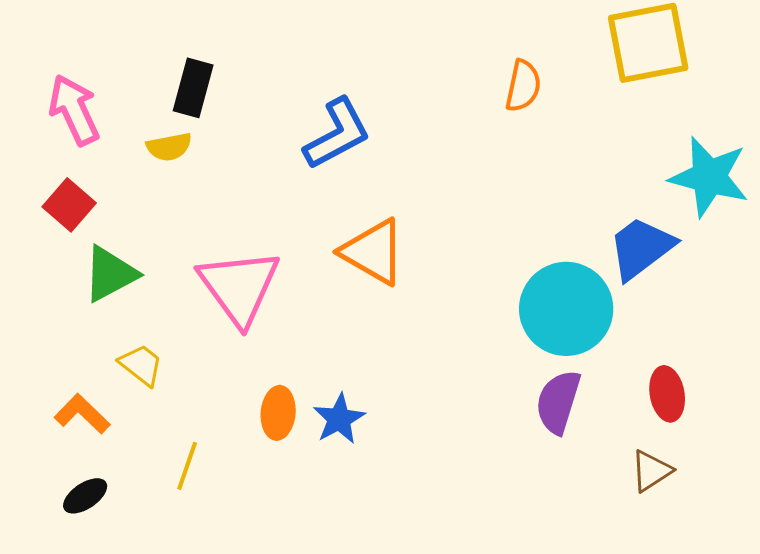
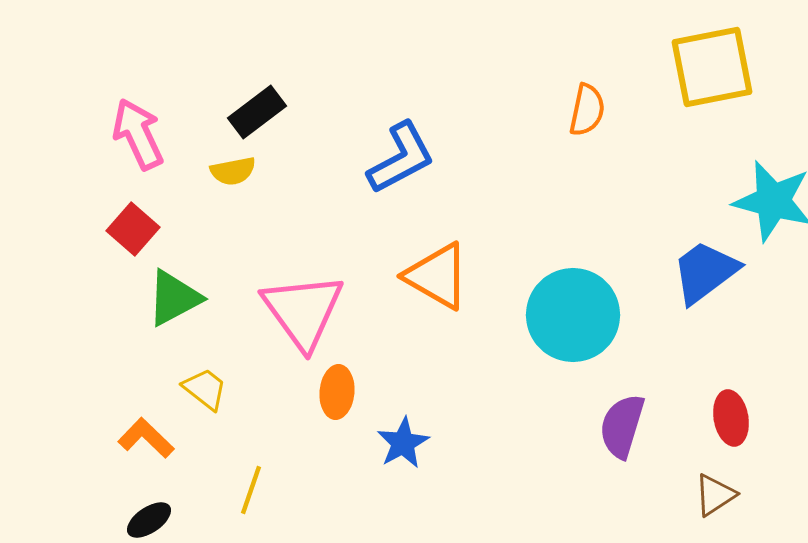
black rectangle: (193, 88) -> (257, 112), turned 38
cyan circle: (566, 309) -> (573, 315), moved
orange ellipse: (278, 413) -> (337, 392), moved

